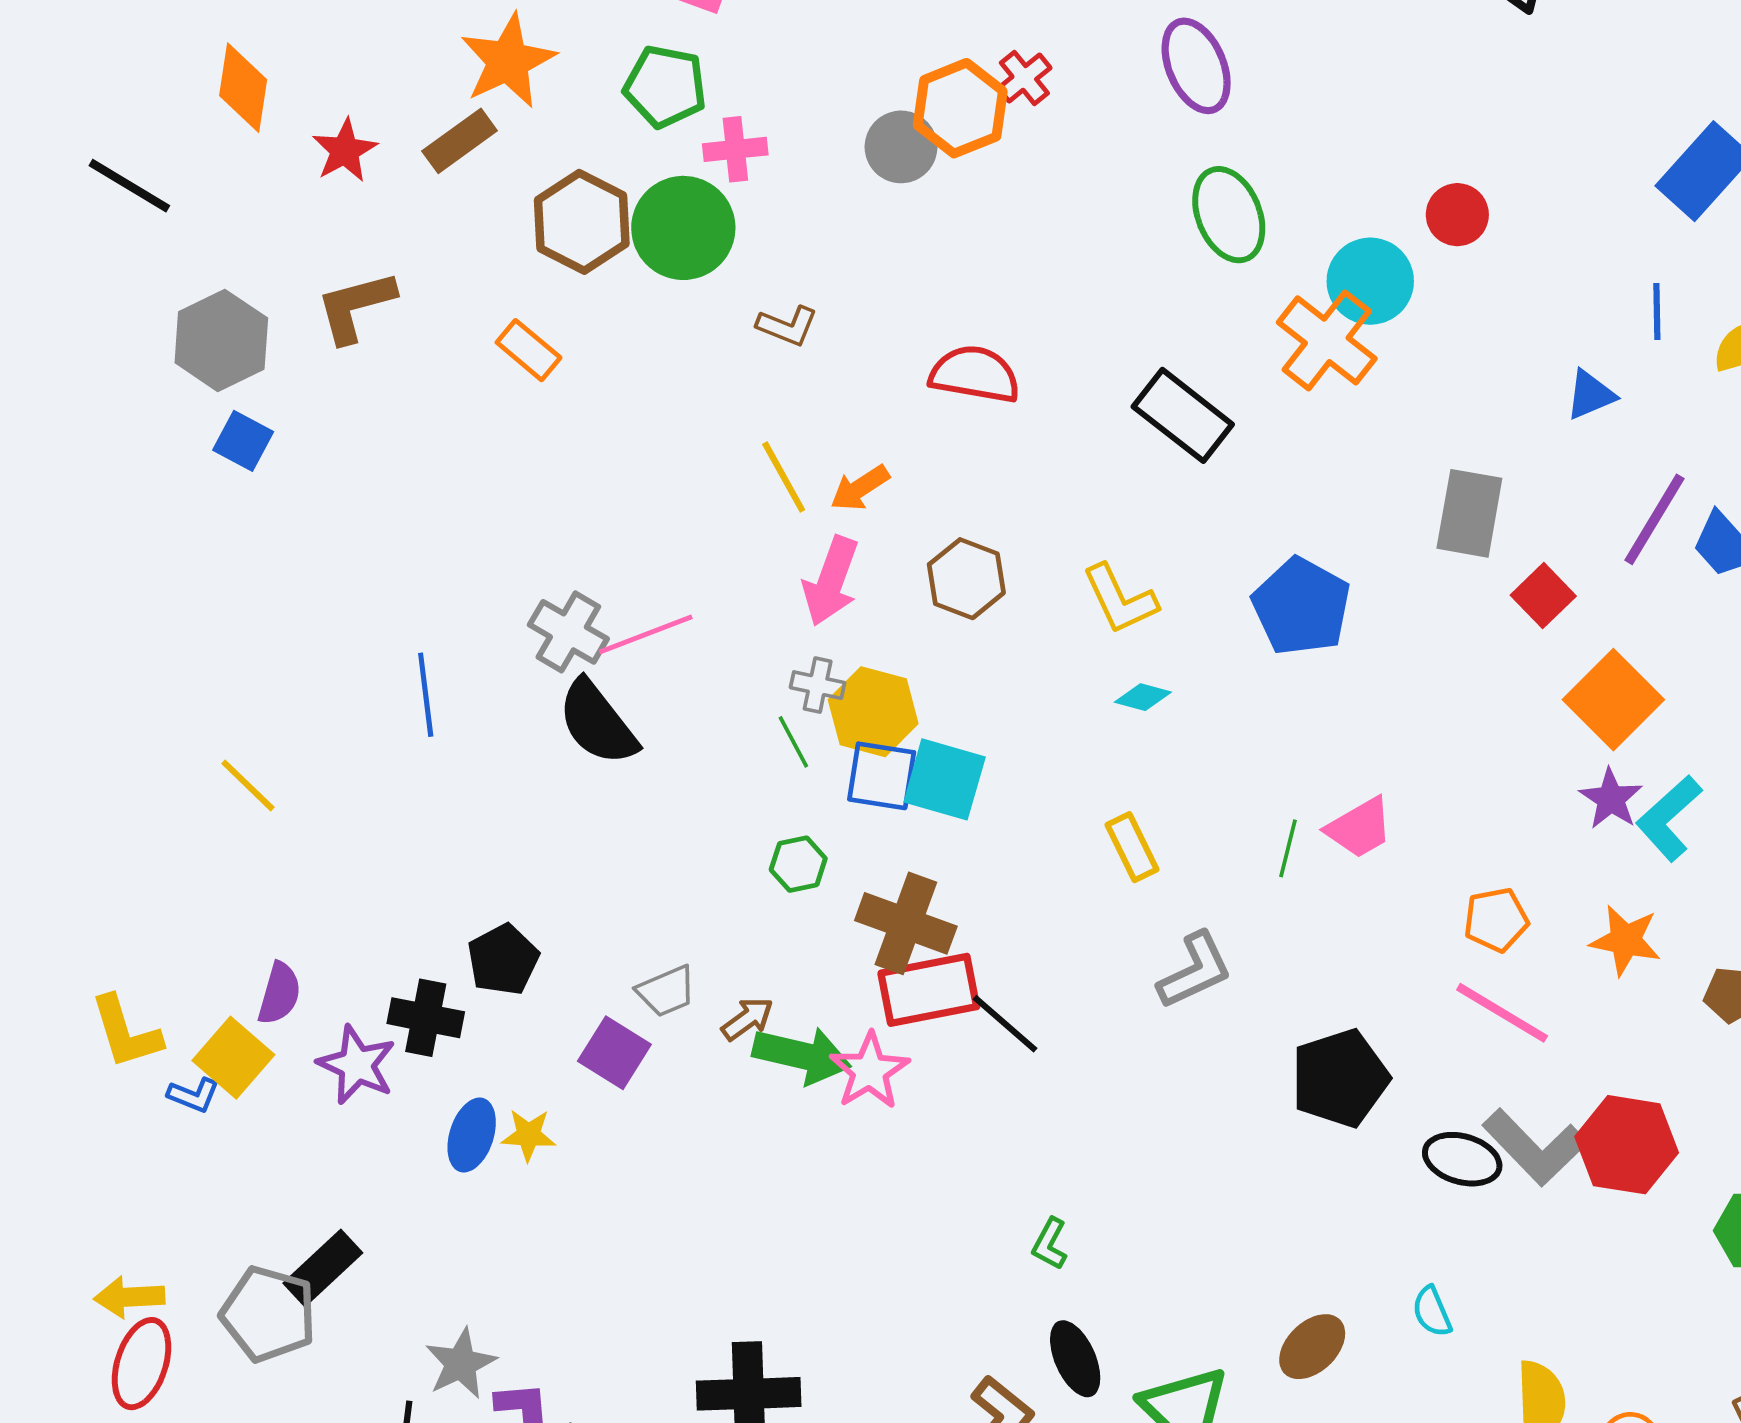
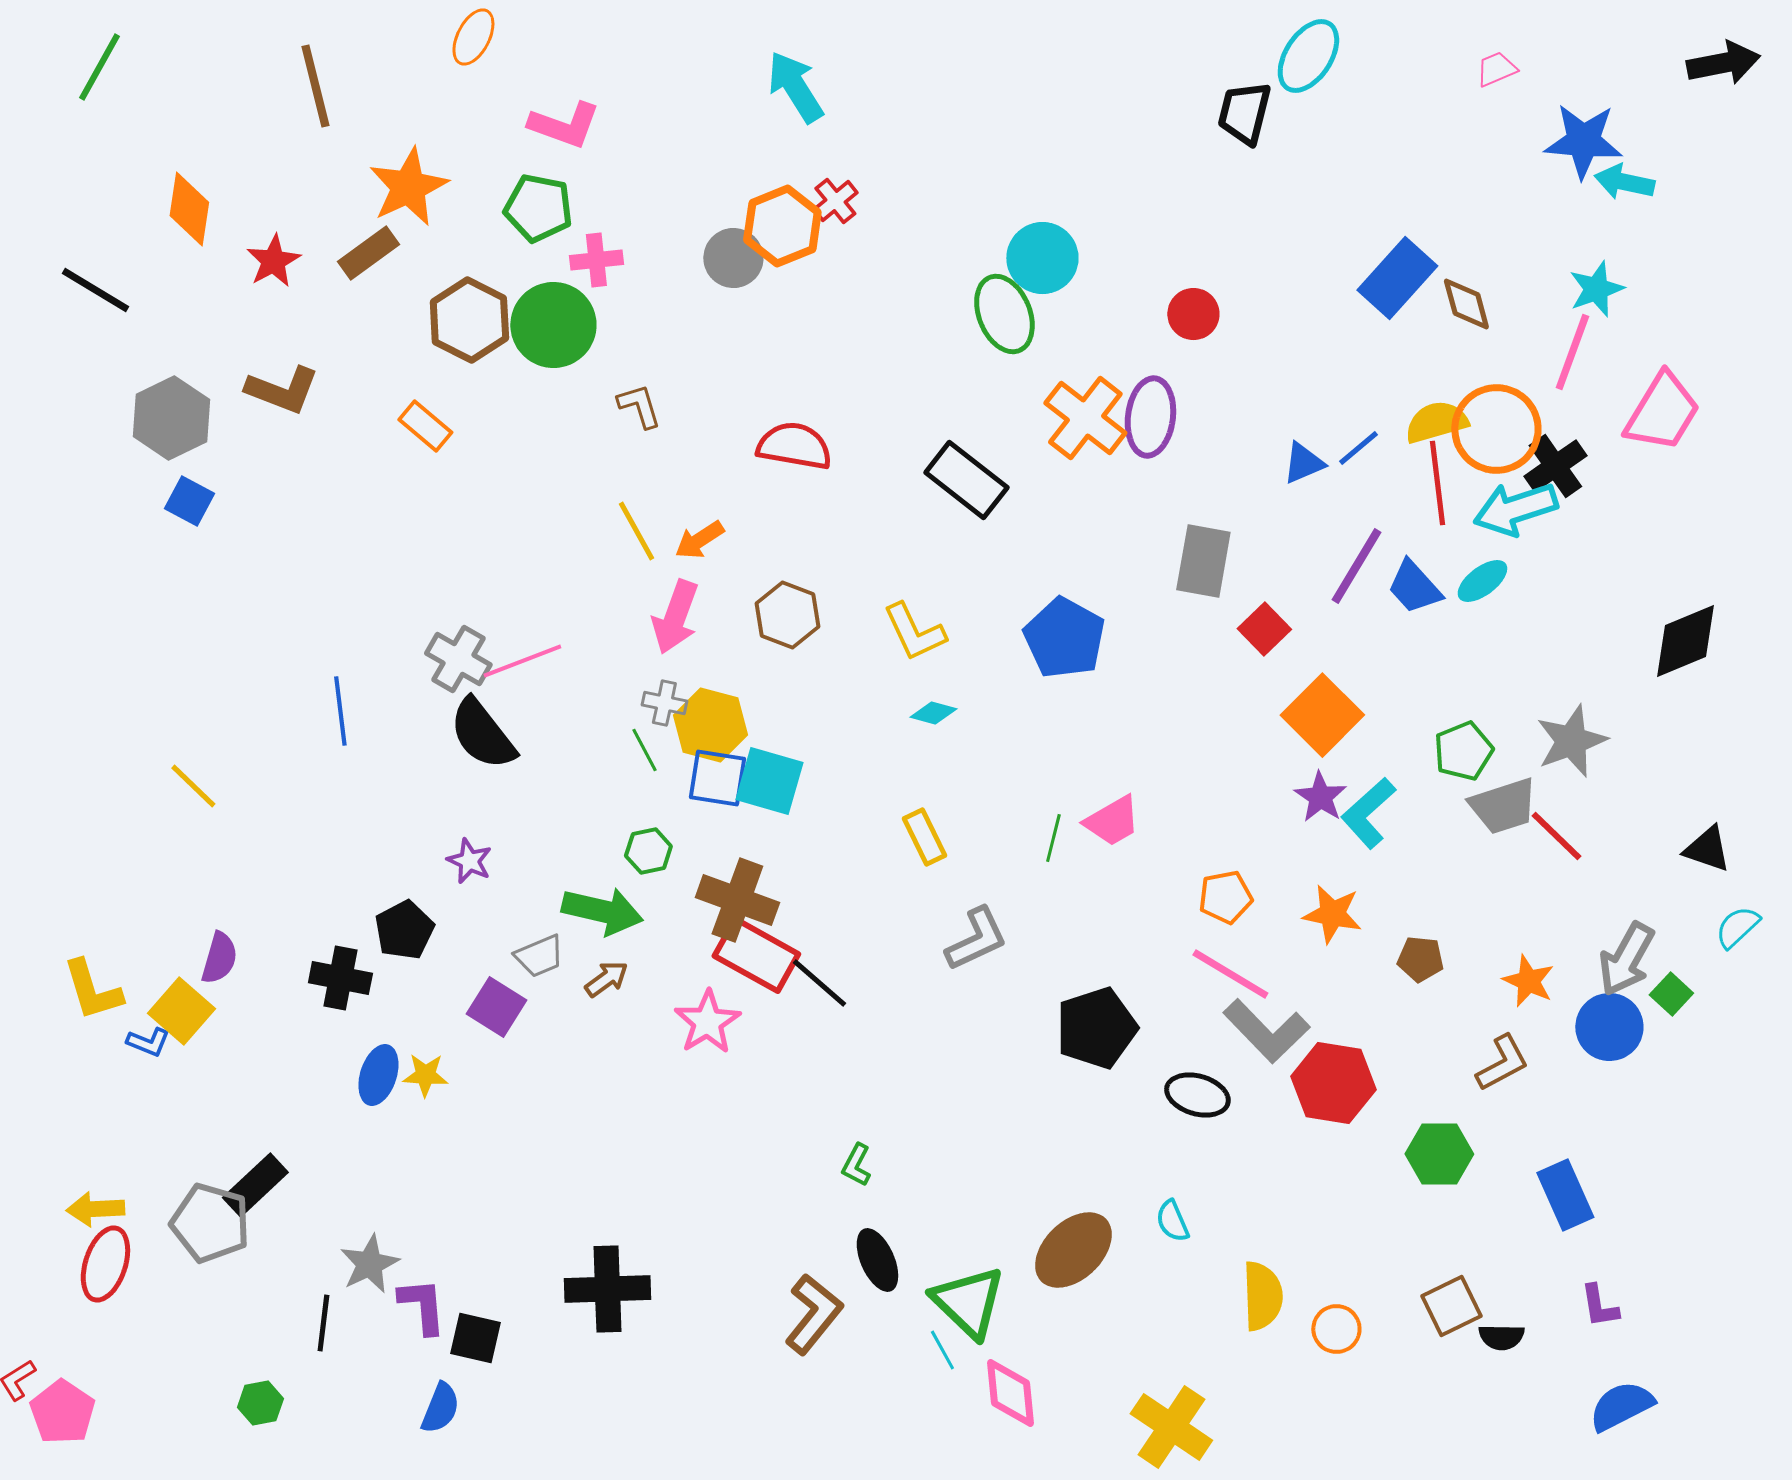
purple ellipse: (1196, 66) -> (1150, 417), moved, turned 30
cyan circle: (1370, 281) -> (1042, 258), moved
brown L-shape: (356, 307) -> (282, 390), turned -144
blue line: (1657, 311) -> (1358, 448), moved, turned 51
brown L-shape: (787, 326) -> (639, 406), turned -129
red rectangle: (929, 990) -> (756, 955), turned 40
green arrow: (802, 1055) -> (602, 911), moved
purple star: (357, 1065) -> (469, 861), moved, size x0.7
gray L-shape: (1535, 1147) -> (1266, 1031), moved
brown ellipse: (1312, 1347) -> (1073, 1250), size x1.4

